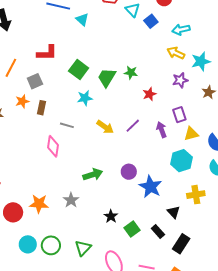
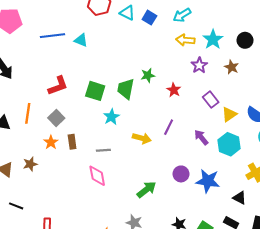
purple arrow: (161, 130) -> (201, 137), moved

